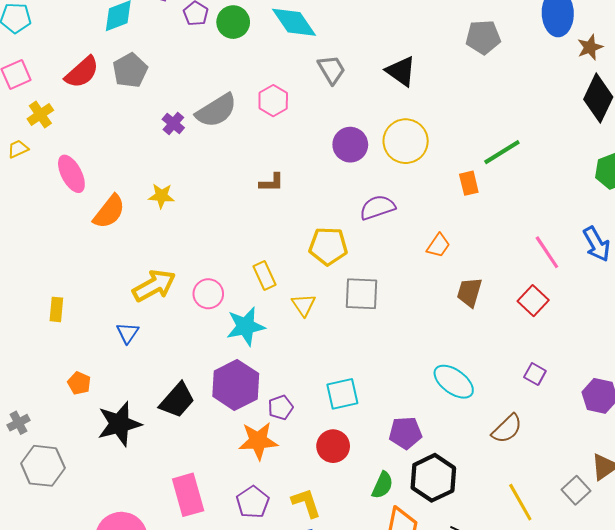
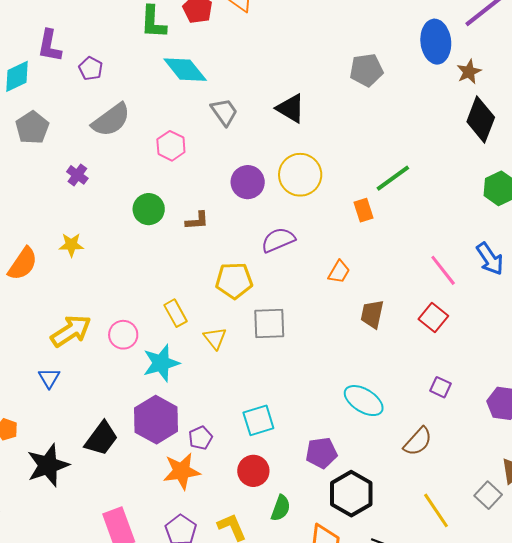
green circle: (233, 22) -> (149, 209), moved
gray semicircle: (216, 111) -> (111, 120), moved
brown L-shape: (272, 183) -> (197, 221), moved
green semicircle: (382, 485) -> (281, 508), moved

